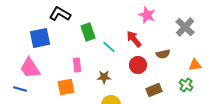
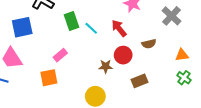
cyan line: (109, 47) -> (91, 28), moved
pink rectangle: (77, 65) -> (60, 55), turned 56
brown star: (104, 77) -> (106, 66), moved
green cross: (186, 85) -> (184, 78), moved

